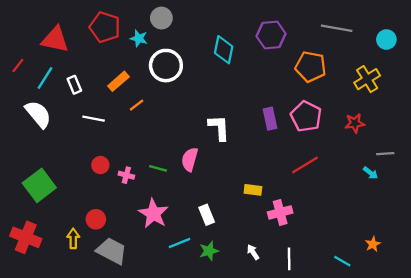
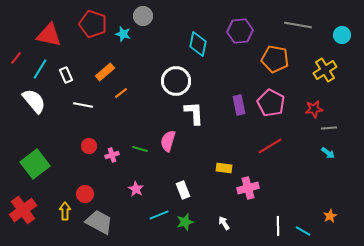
white circle: (166, 66) -> (176, 81), moved
gray line: (385, 154) -> (329, 128), moved
pink cross: (126, 175) -> (112, 155), turned -32
pink star: (153, 214) -> (136, 189), size x0.6
red cross: (26, 237) -> (23, 210), turned 32
white line: (289, 259) -> (278, 226), moved

